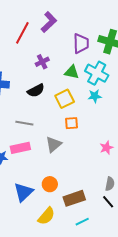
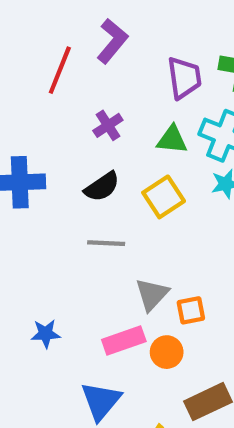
gray line: (24, 123) -> (106, 243), moved
orange square: (71, 123) -> (191, 310), moved
pink rectangle: (20, 148) -> (124, 341), moved
orange circle: (50, 184) -> (167, 352), moved

